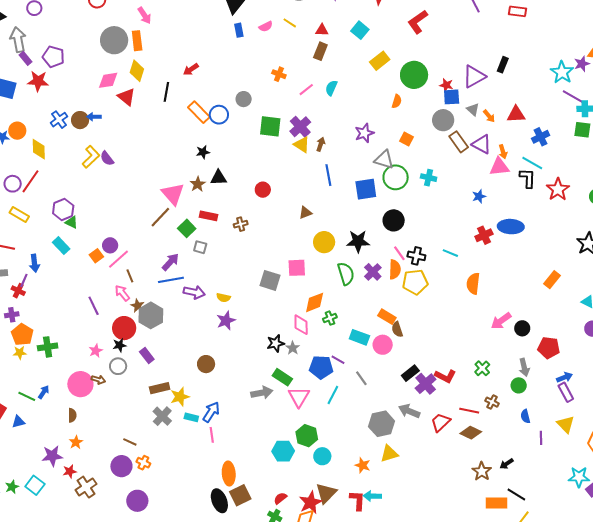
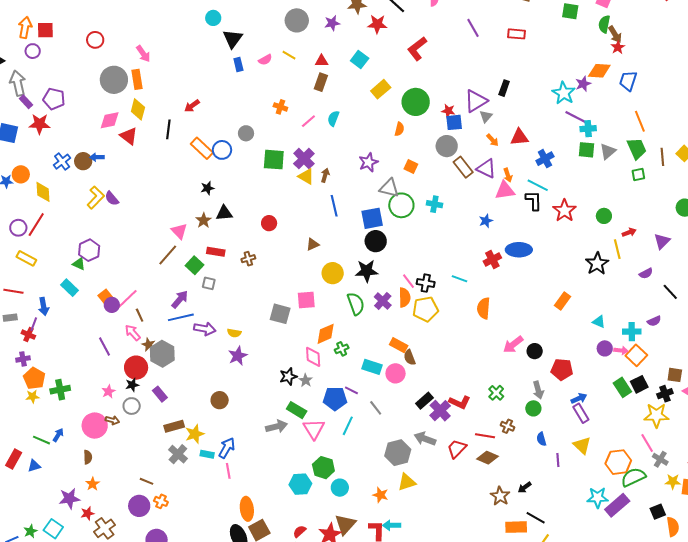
gray triangle: (473, 109) -> (486, 116), moved, turned 32
pink triangle: (173, 194) -> (179, 231), size x0.7
purple hexagon: (63, 209) -> (89, 250), moved
black circle: (394, 220) -> (376, 241), moved
purple circle: (110, 245) -> (112, 305), moved

